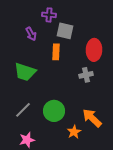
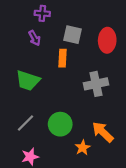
purple cross: (49, 15) -> (42, 13), moved
red ellipse: (94, 50) -> (107, 40), moved
gray cross: (86, 75) -> (96, 84), size x1.5

